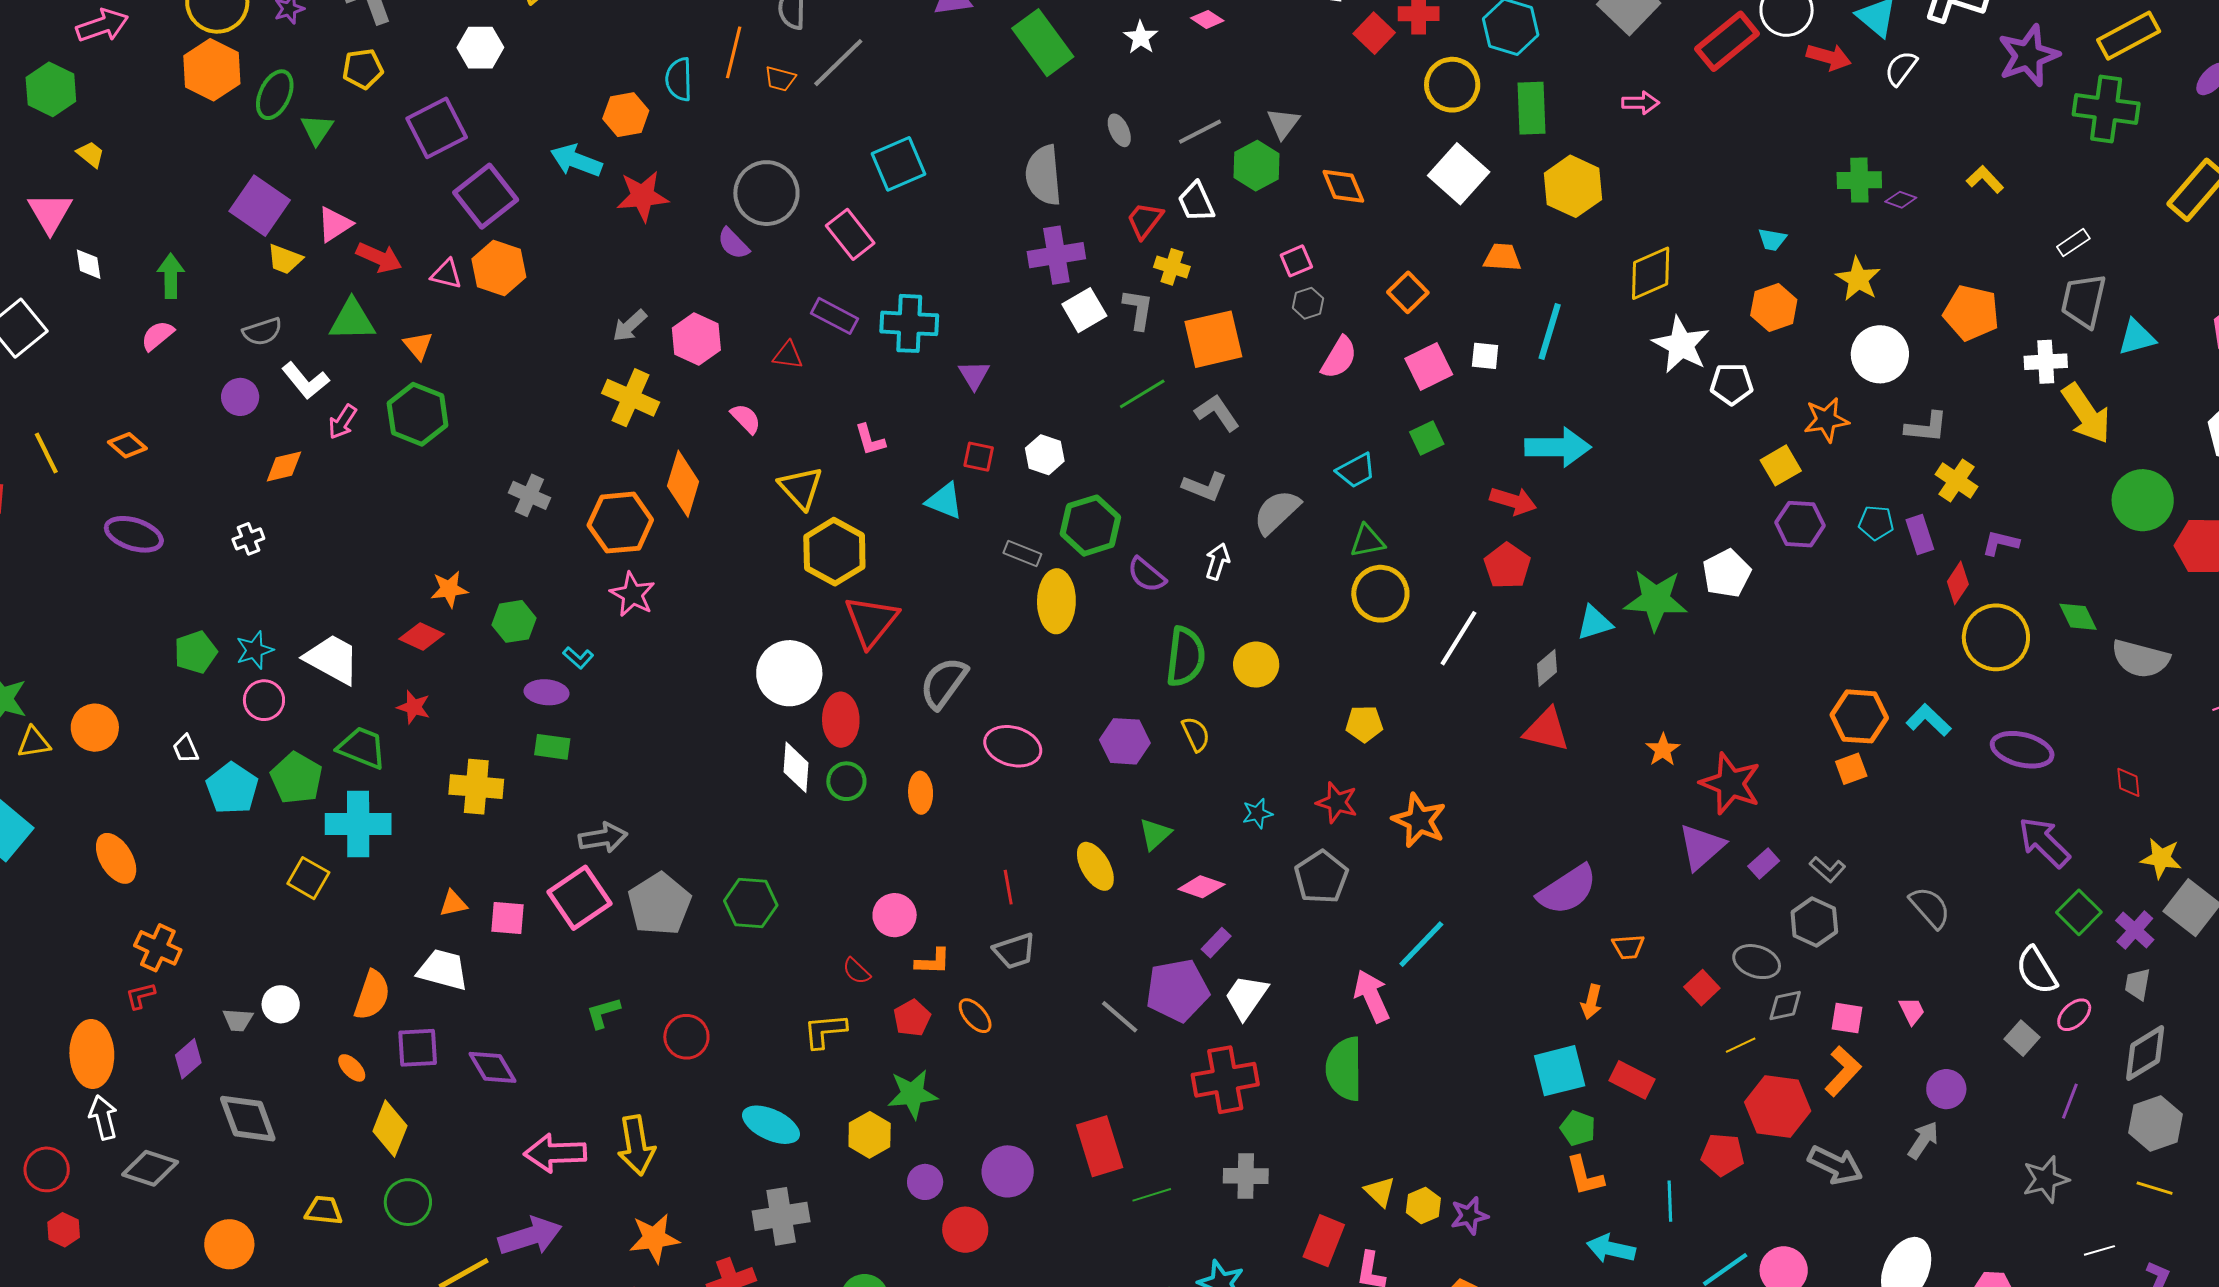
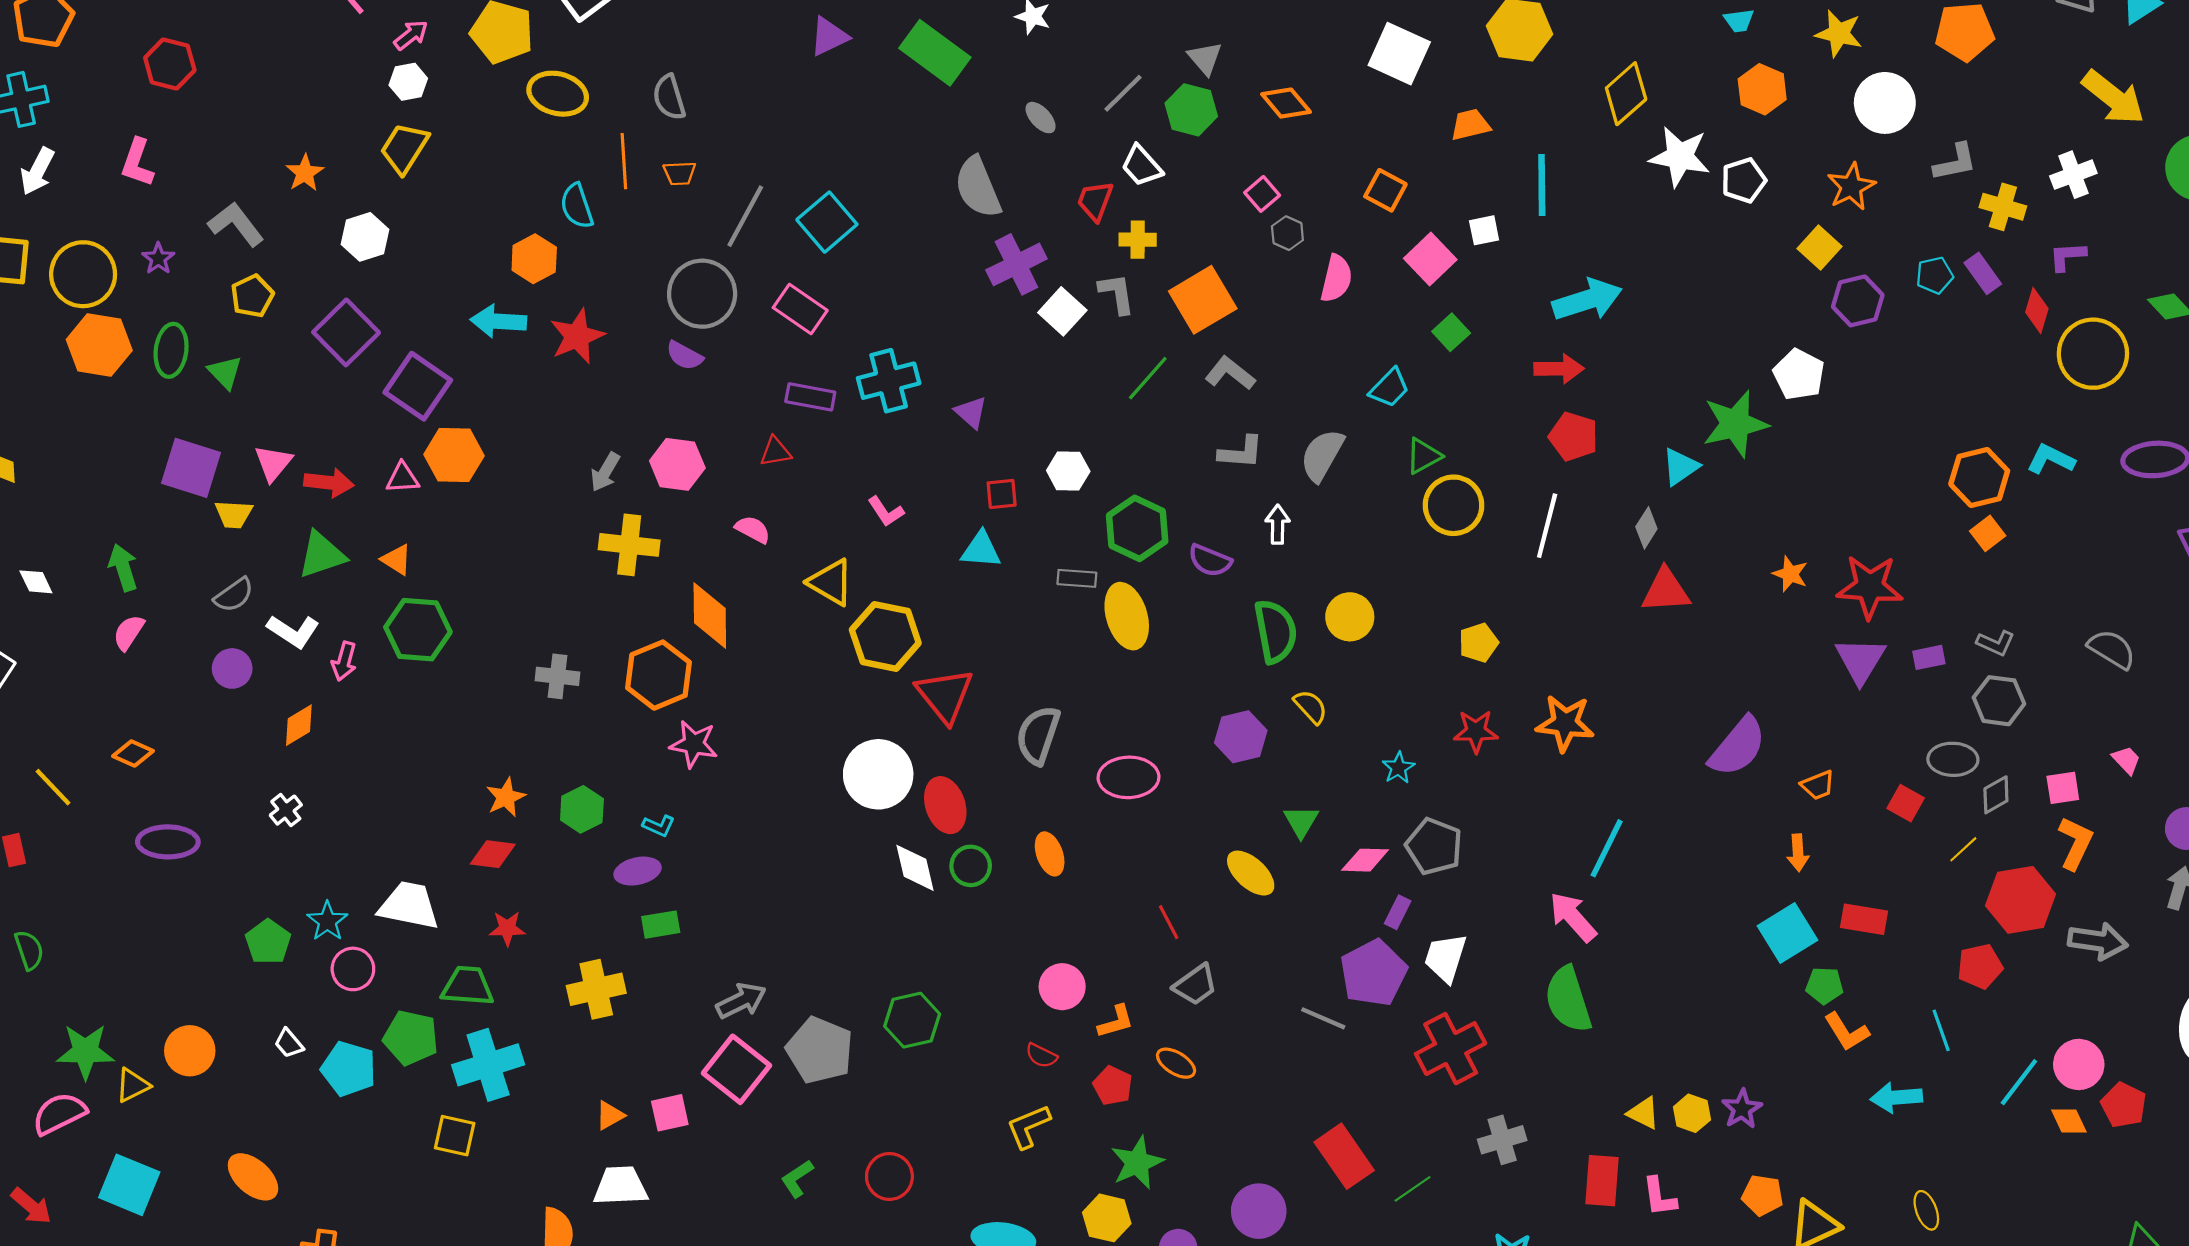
gray line: (838, 63) -> (745, 216), moved
white cross: (2046, 362) -> (2073, 175), moved
purple rectangle: (1764, 864) -> (1929, 657), turned 48
gray pentagon: (1321, 877) -> (1434, 846), moved

